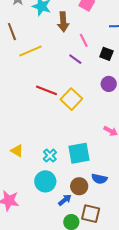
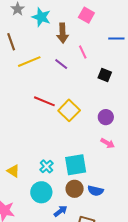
black square: (106, 54) -> (105, 75), moved
purple line: (75, 59) -> (61, 64), moved
purple circle: (109, 84) -> (106, 117), moved
yellow triangle: (17, 151) -> (13, 171), moved
brown circle: (79, 186) -> (75, 189), moved

